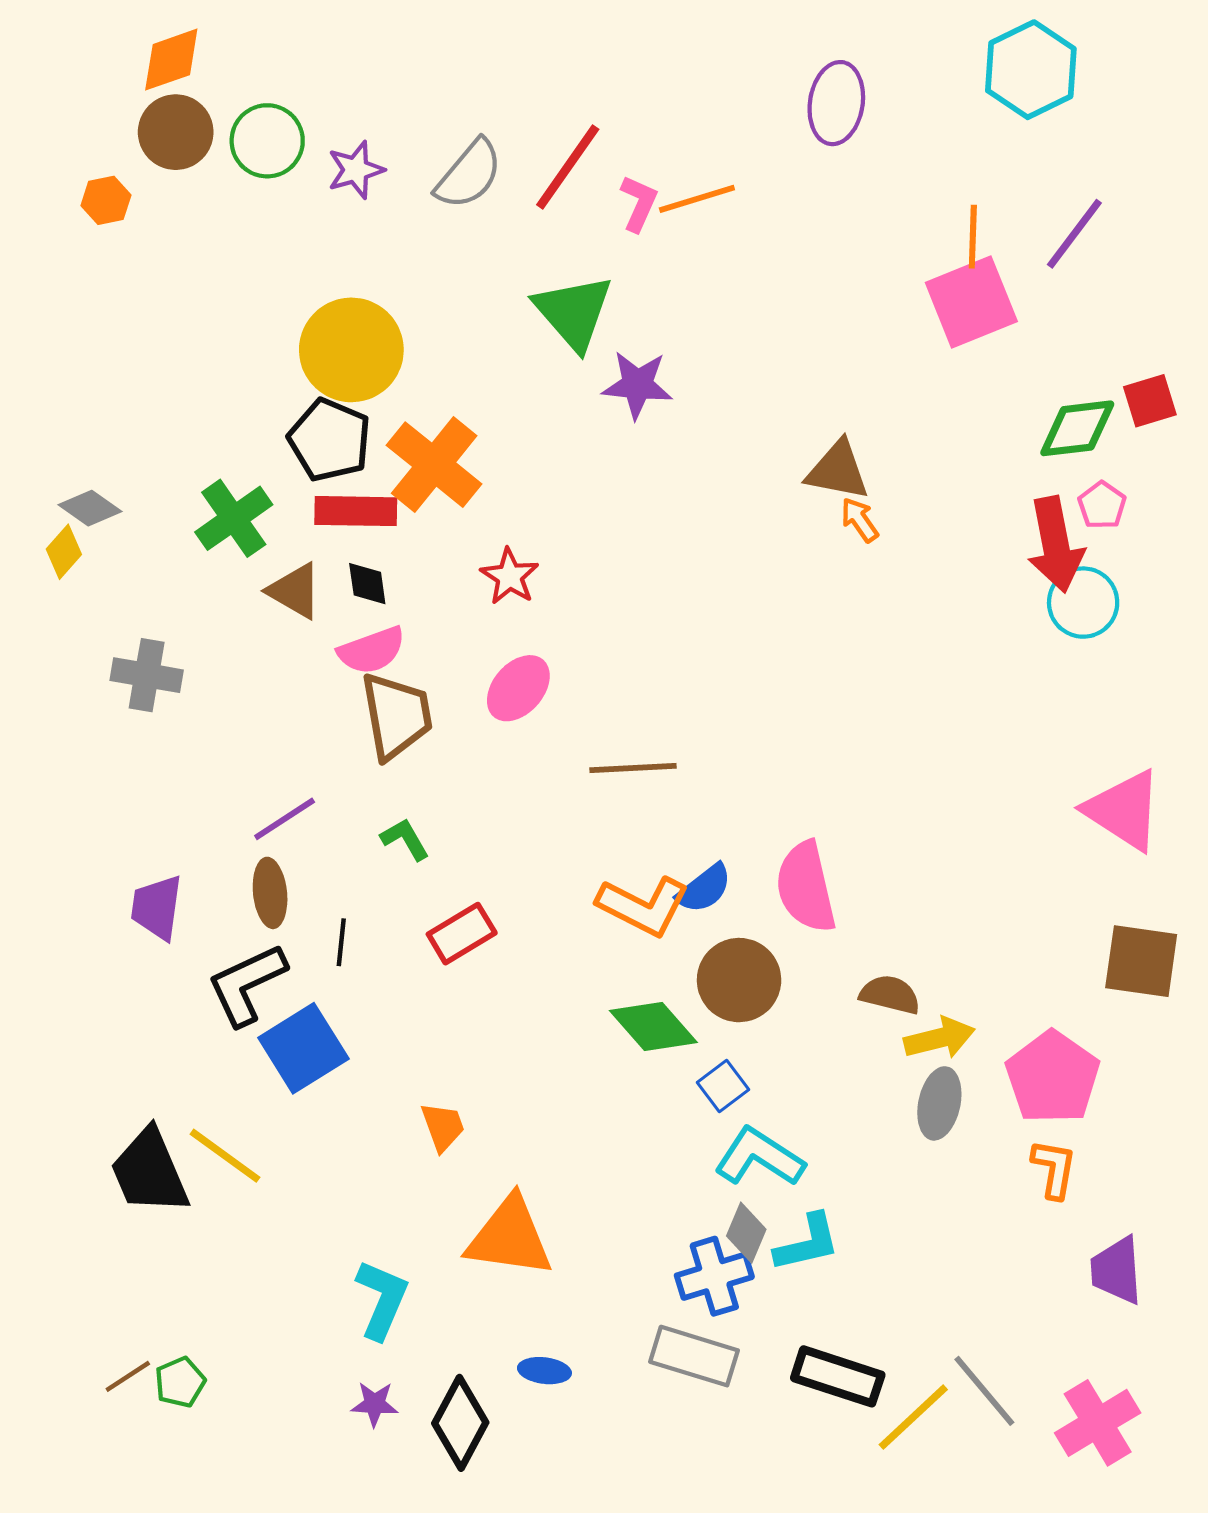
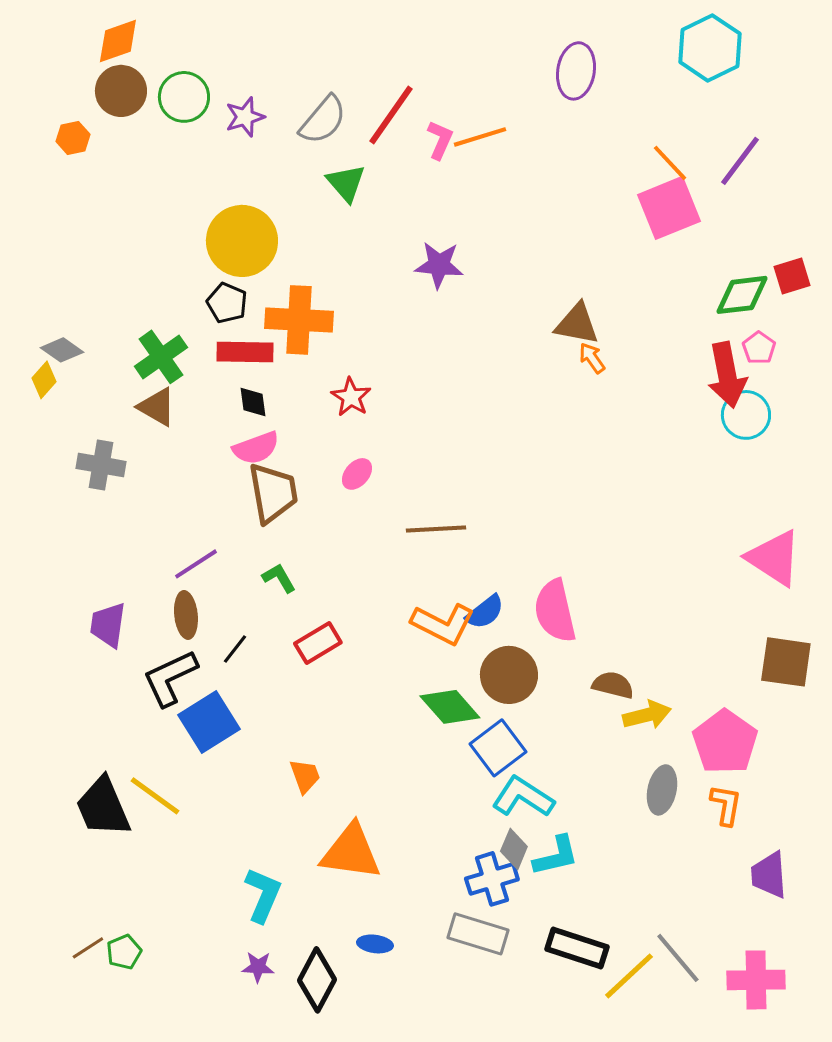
orange line: (973, 237) -> (670, 163), turned -45
green triangle: (573, 312) -> (346, 183), moved, size x0.7
black pentagon: (330, 440) -> (227, 303), size x0.7
orange cross: (434, 465) -> (299, 320), turned -36
brown triangle: (295, 591) -> (157, 407), moved
pink ellipse: (518, 688) -> (357, 474), size x0.7
black line: (341, 942) -> (235, 649), turned 32
blue square: (723, 1086) -> (498, 748), size x1.6
gray ellipse: (939, 1103) -> (662, 790), moved
pink cross: (1098, 1423) -> (756, 980), turned 30

